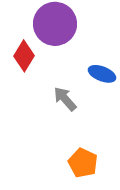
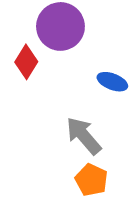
gray arrow: (65, 99) -> (84, 136), moved, size x1.4

